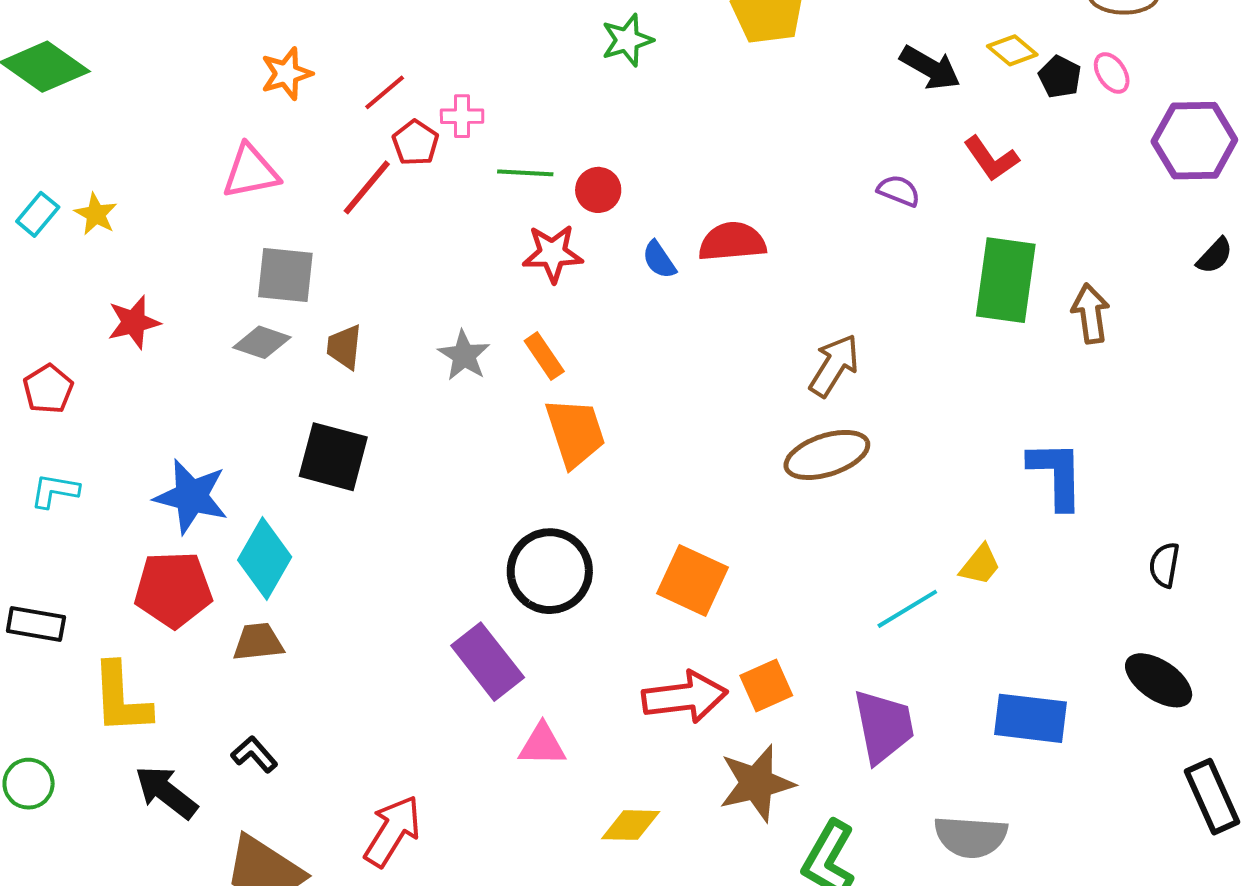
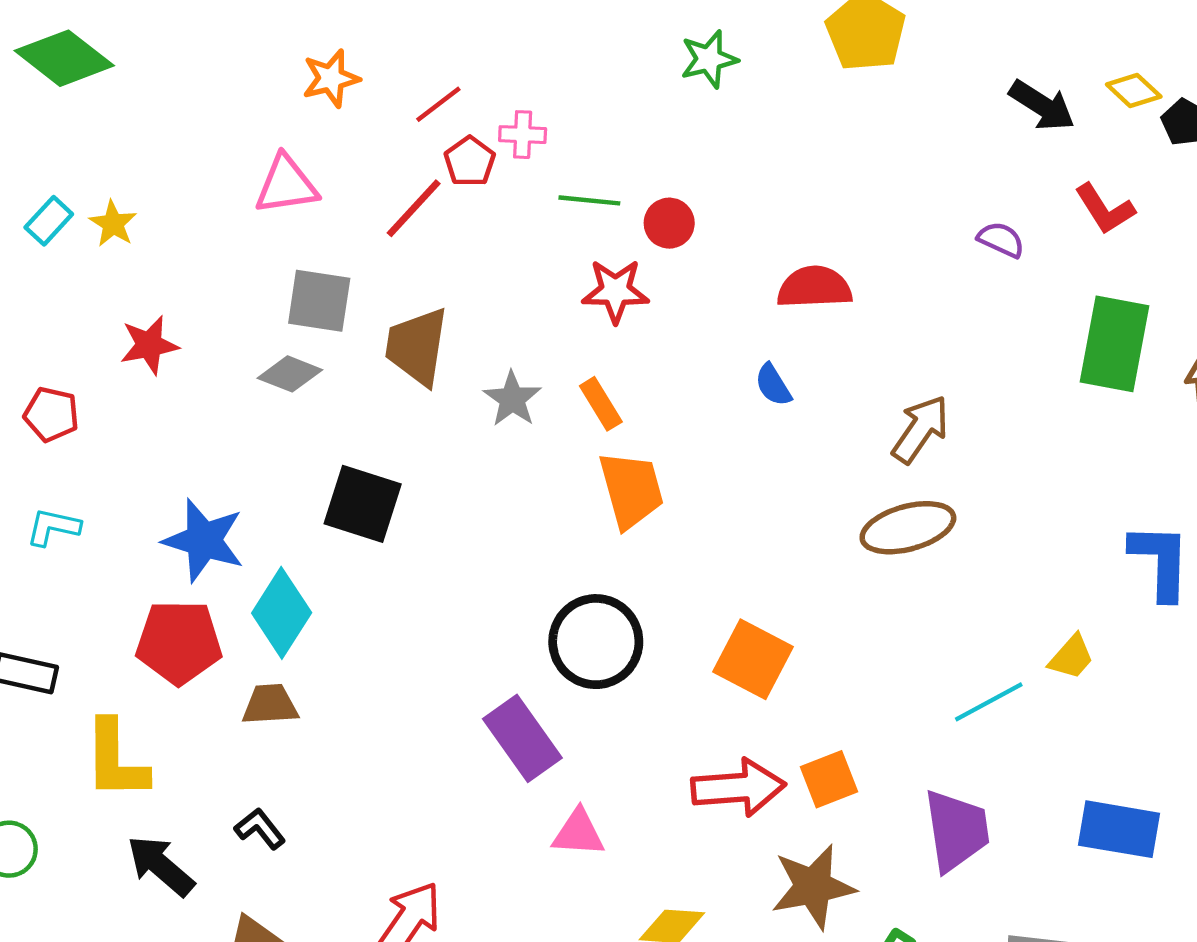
blue semicircle: (659, 260) -> (773, 385), moved
brown trapezoid: (344, 347) -> (417, 346), moved, size x1.6
red pentagon: (48, 389) -> (51, 414), turned -30

